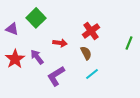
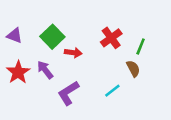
green square: (36, 18) -> (52, 37), moved
green line: (129, 43) -> (141, 47), moved
brown semicircle: (86, 53) -> (133, 69), moved

